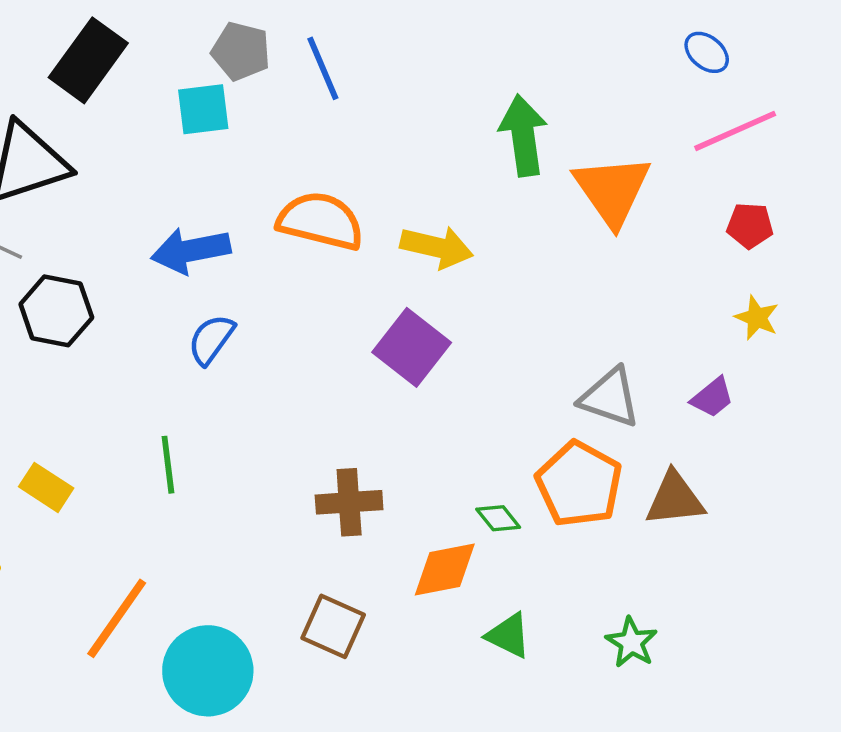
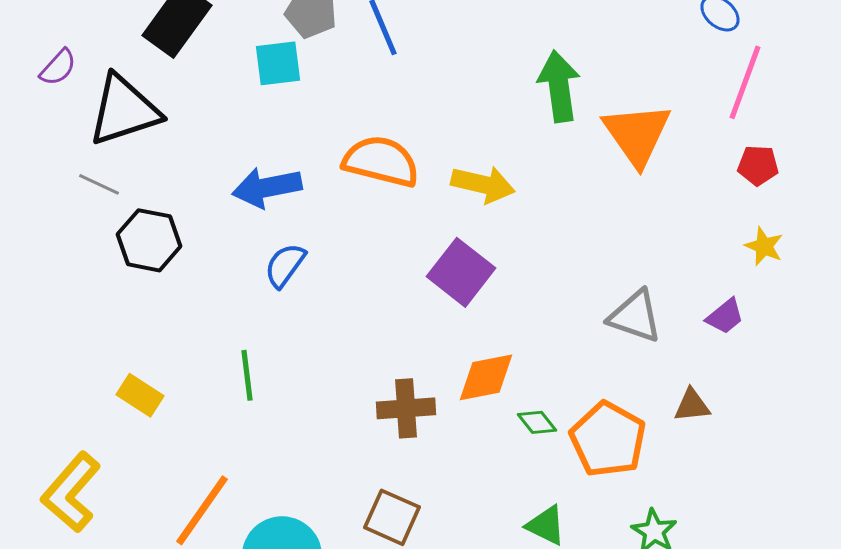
pink line: (735, 131) -> (745, 82), turned -46
orange pentagon: (579, 484) -> (608, 439), moved
brown triangle: (675, 499) -> (692, 405), size x0.7
orange diamond: (445, 569) -> (486, 377), moved

